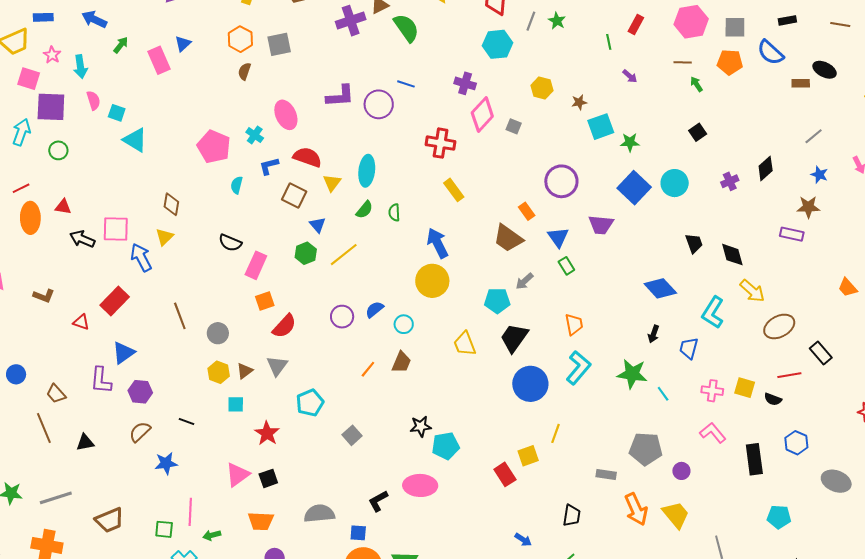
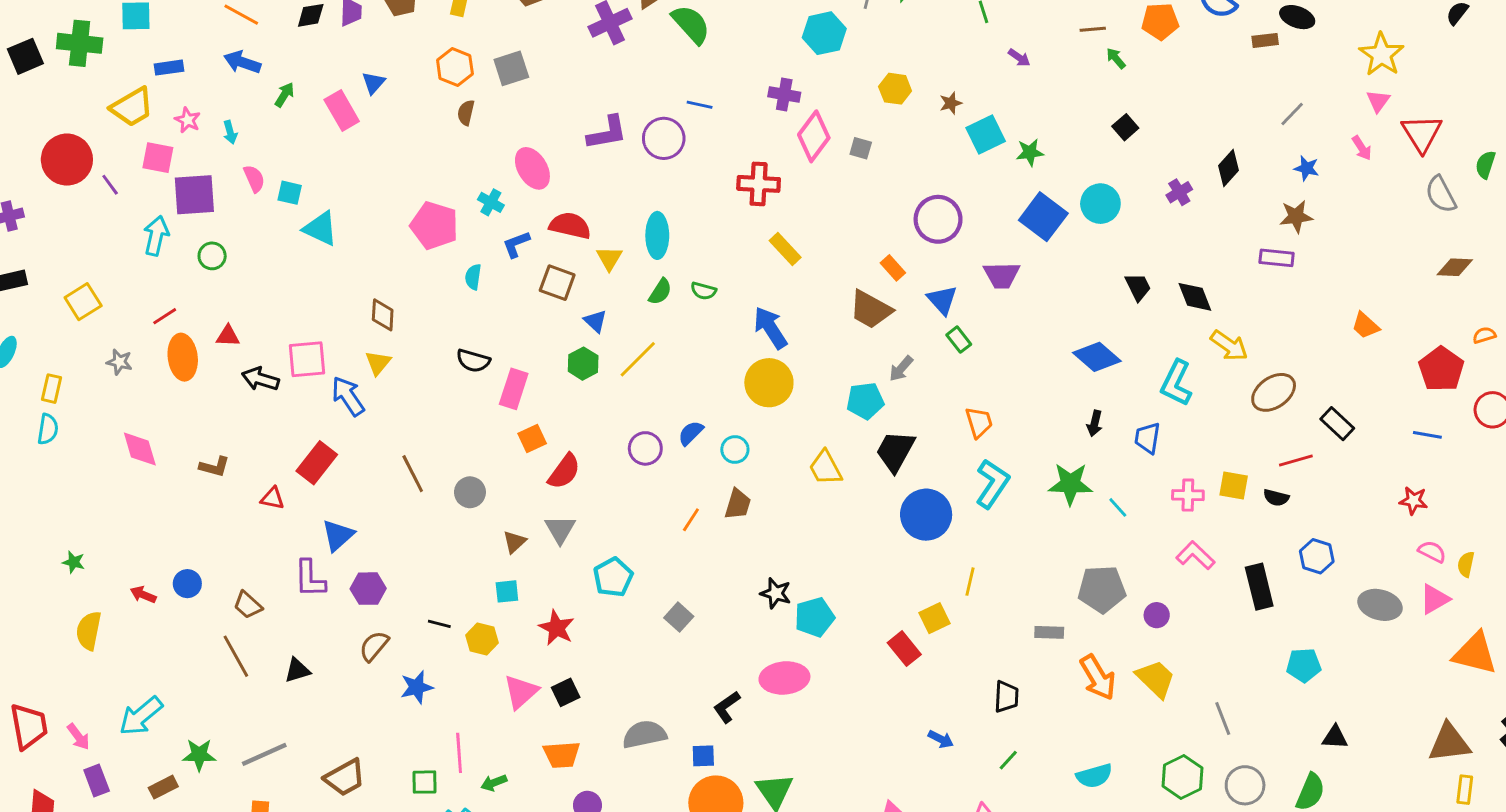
cyan arrow: (80, 67) -> (230, 132), size x0.7
green semicircle: (394, 212) -> (703, 291), turned -66
yellow hexagon: (219, 372) -> (482, 639), moved
black star: (421, 426) -> (776, 593), turned 30

